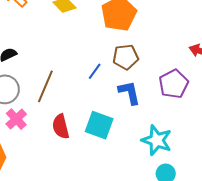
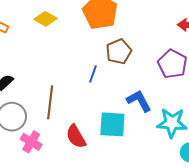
blue L-shape: (129, 93) -> (139, 101), moved

